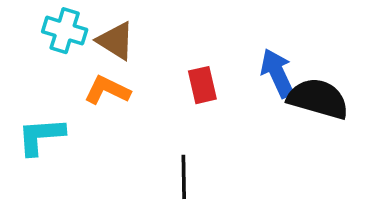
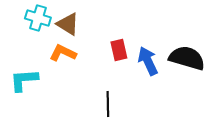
blue arrow: (277, 73) -> (148, 61), moved

